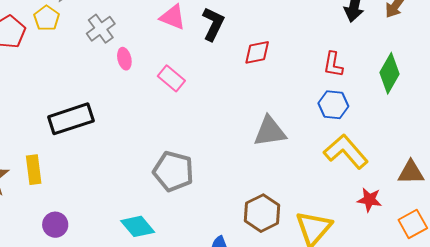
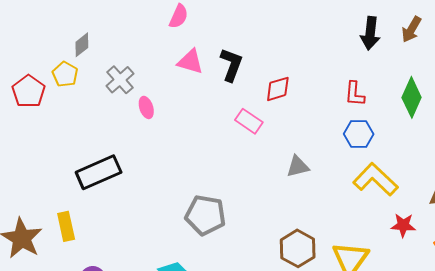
pink rectangle: (171, 78) -> (249, 121), moved
gray triangle: (270, 131) -> (298, 166), size x0.7

